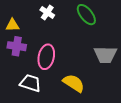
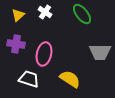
yellow triangle: (13, 25) -> (18, 15), moved, turned -40

